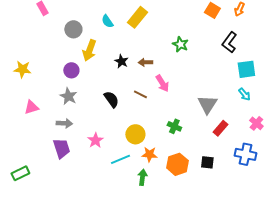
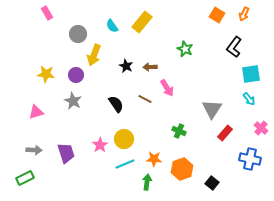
yellow star: (22, 69) -> (46, 74), moved
gray arrow: (64, 123) -> (34, 150), moved
yellow circle: (135, 134) -> (124, 139), moved
black square: (207, 162) -> (212, 183), moved, turned 32

